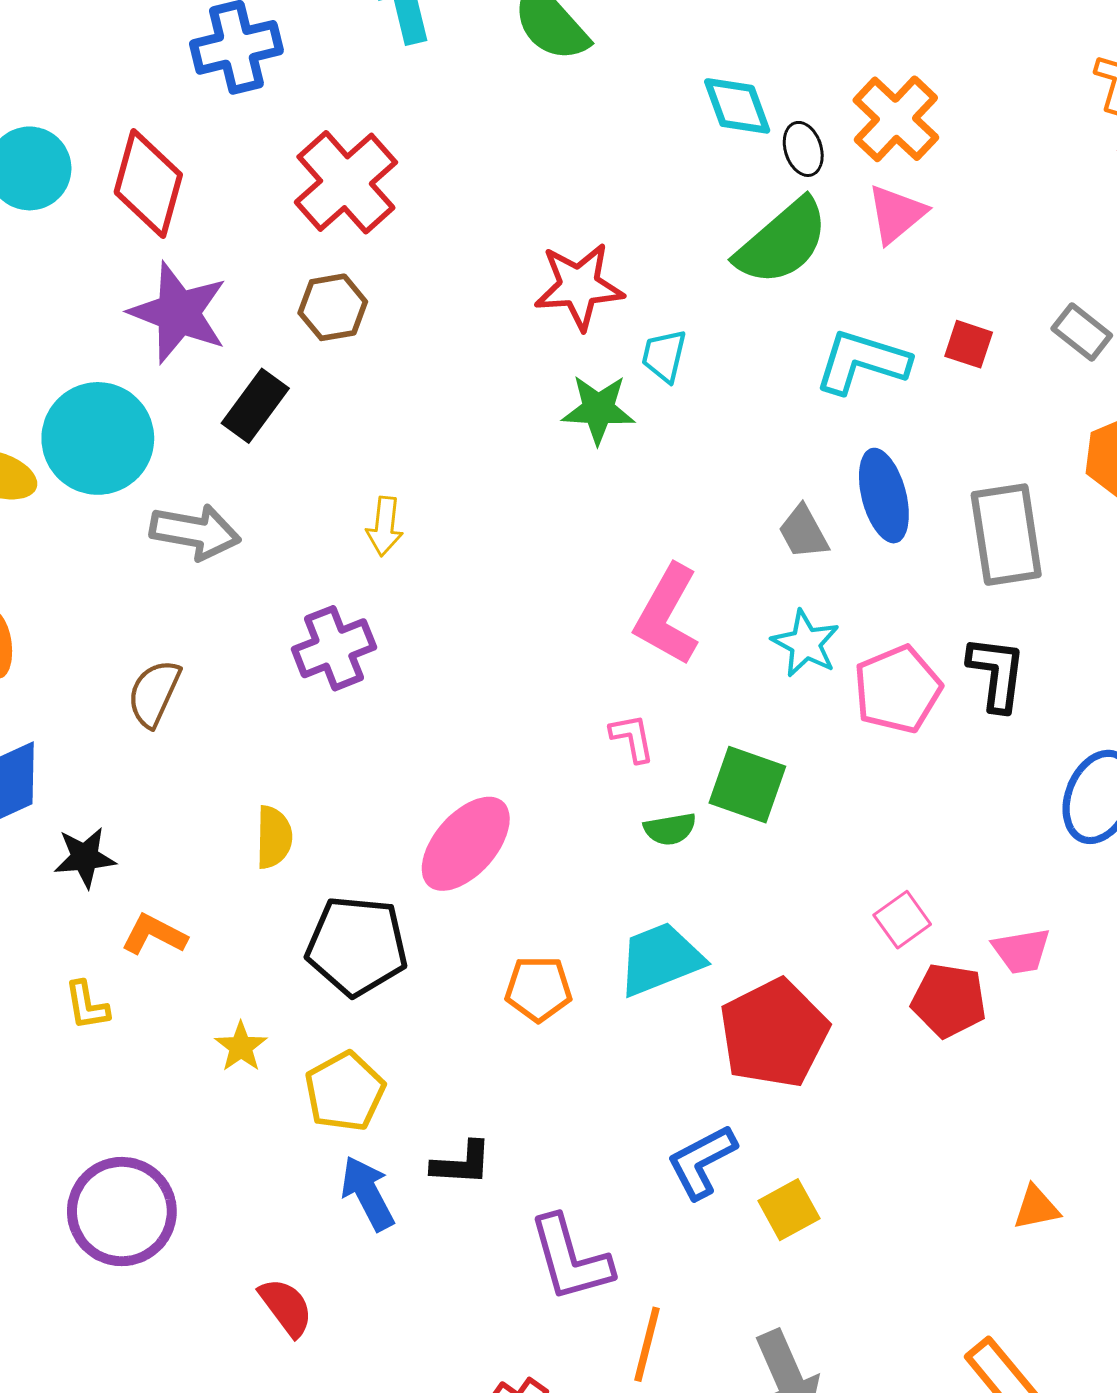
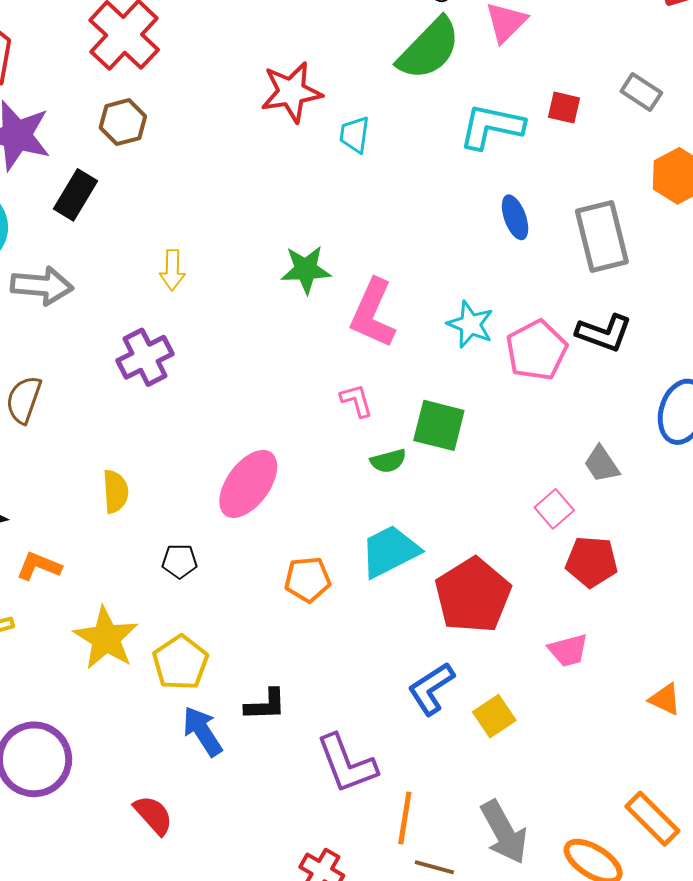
green star: (598, 409) -> (306, 269), moved
blue ellipse: (884, 496) -> (515, 217), size x0.7
gray trapezoid: (803, 532) -> (602, 464), moved
black L-shape: (997, 673) -> (604, 333), turned 108
black pentagon: (357, 946) -> (180, 561), size x0.5
pink trapezoid: (1021, 951) -> (568, 650), moved
yellow star: (241, 1047) -> (106, 638), size x1.8
orange triangle: (1036, 1208) -> (665, 699), turned 42

